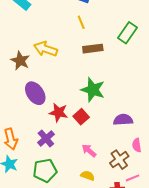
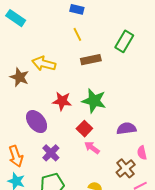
purple ellipse: (35, 93) -> (37, 122), moved
red star: (58, 113) -> (62, 101), moved
pink arrow: (89, 151) -> (92, 148), moved

